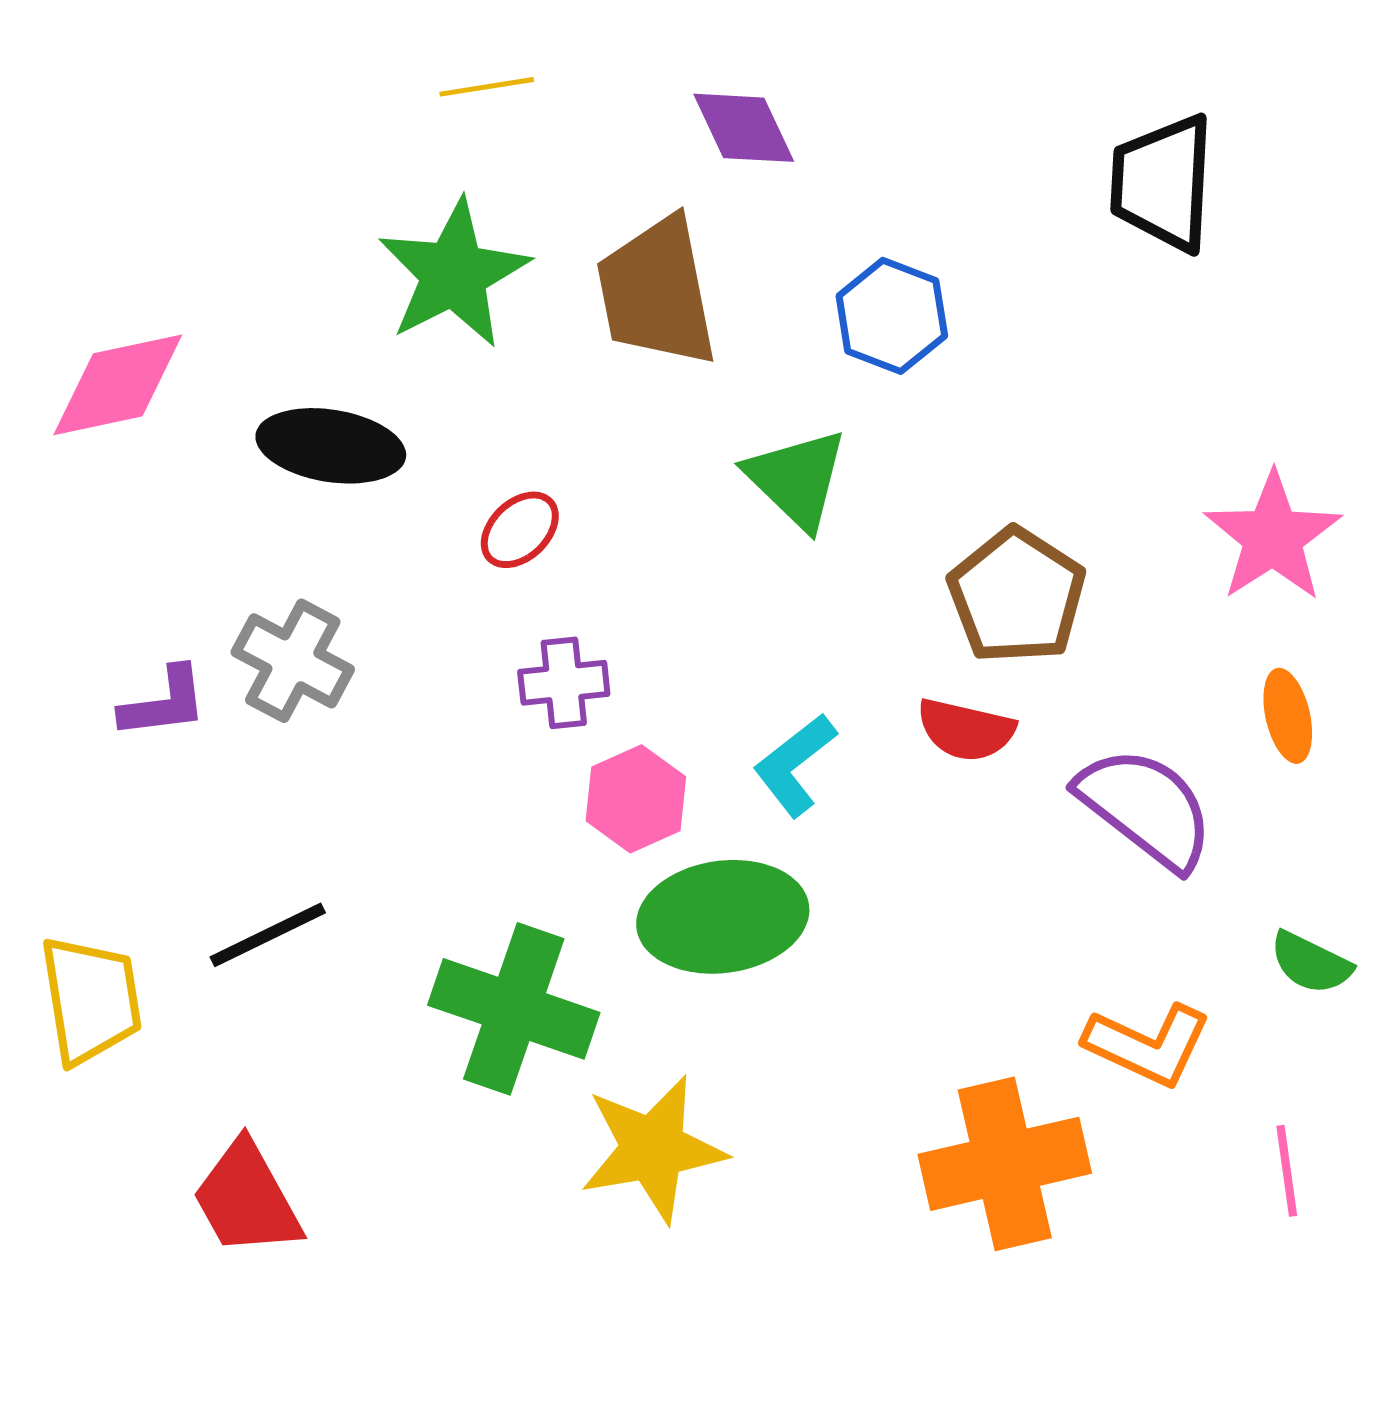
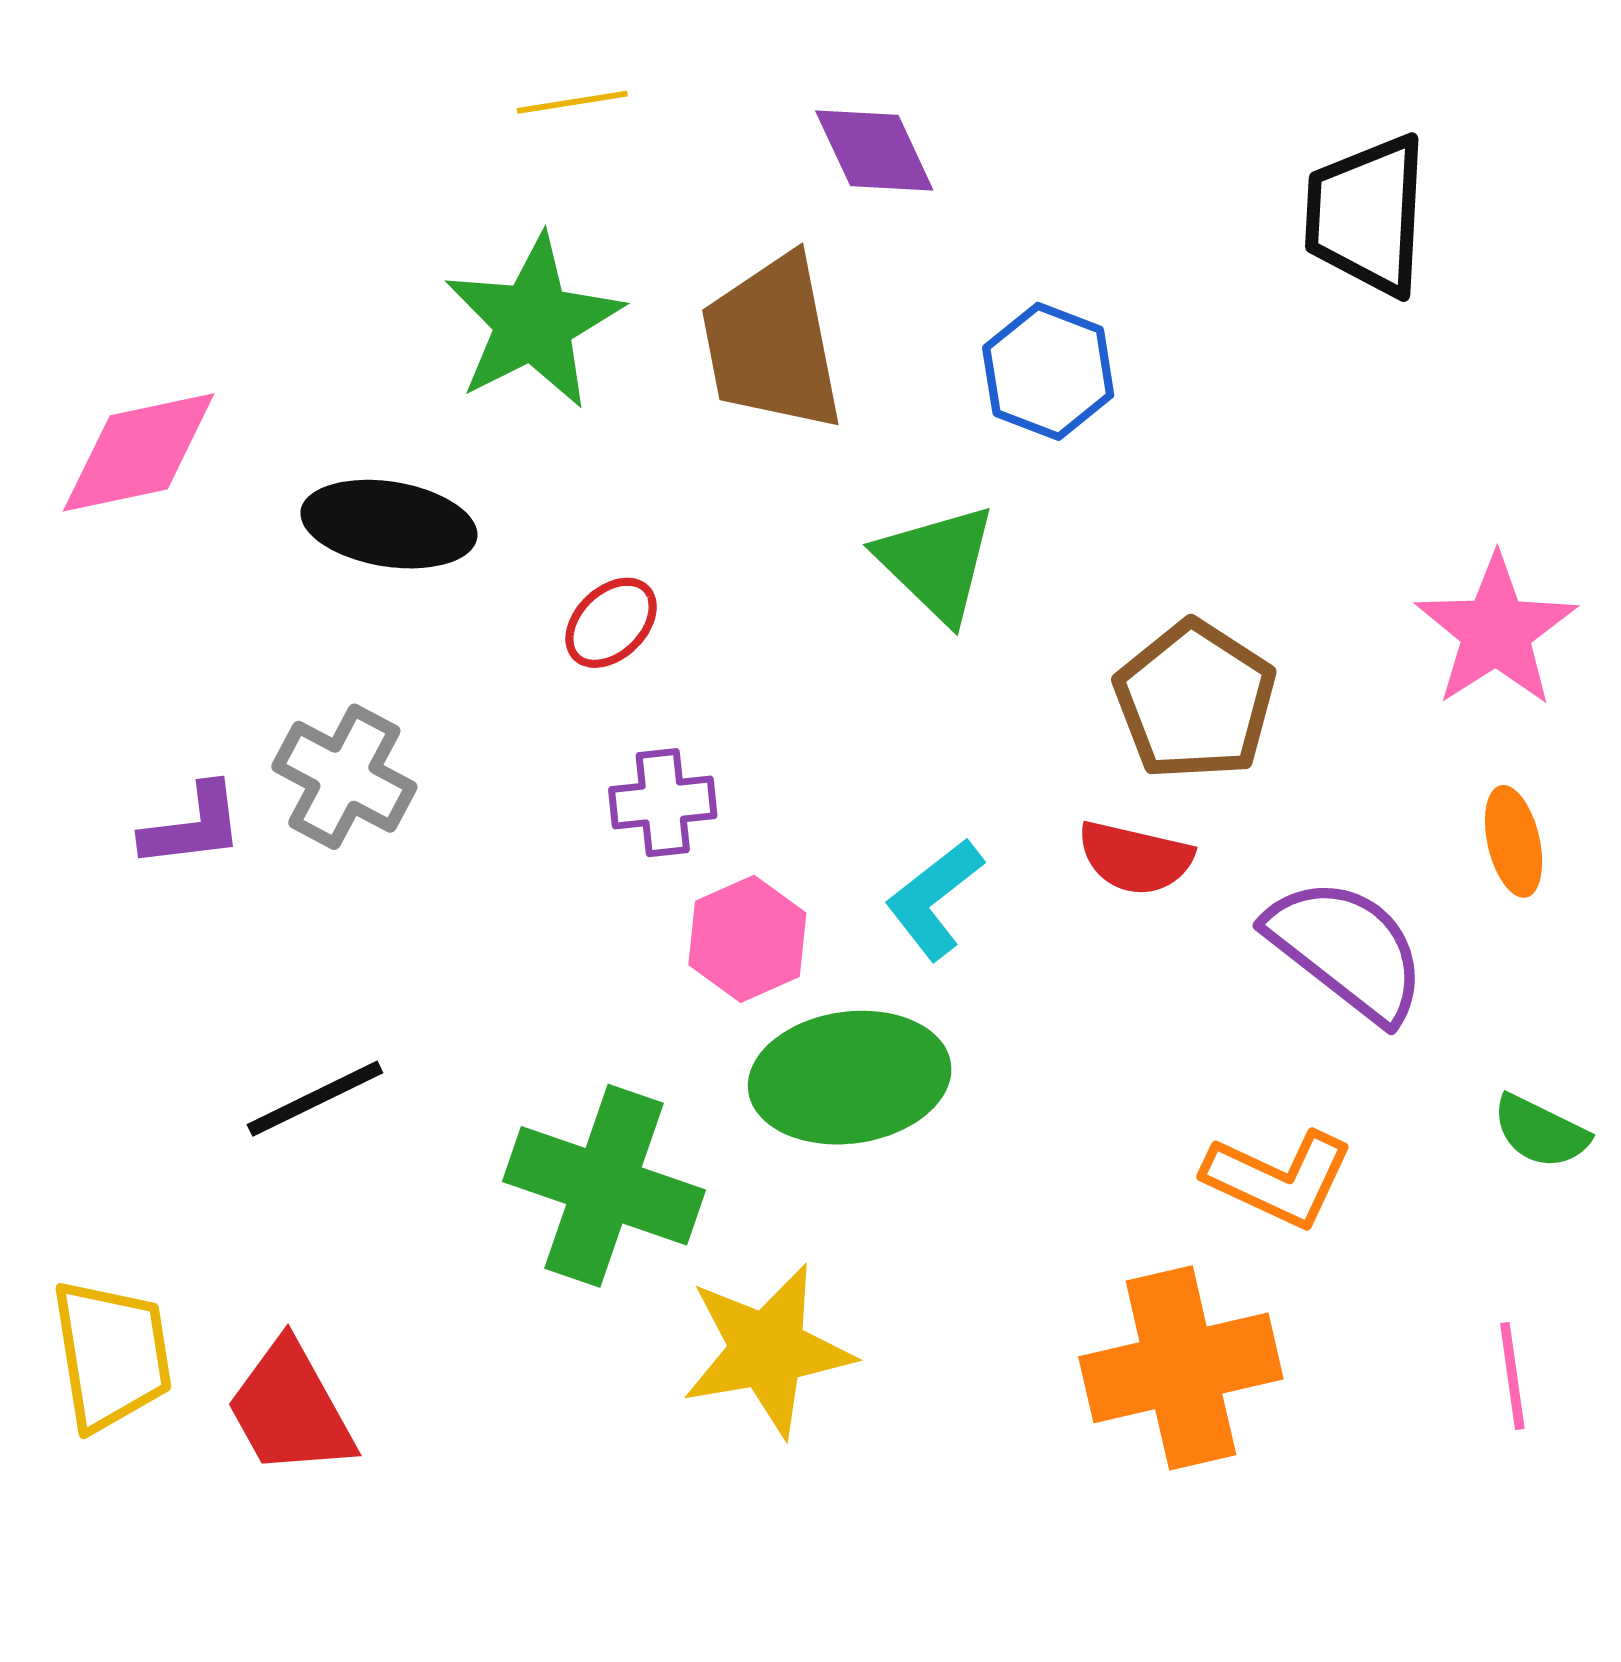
yellow trapezoid: (91, 1000) -> (112, 1355), moved
orange L-shape: (1148, 1045) -> (1279, 1179), moved

